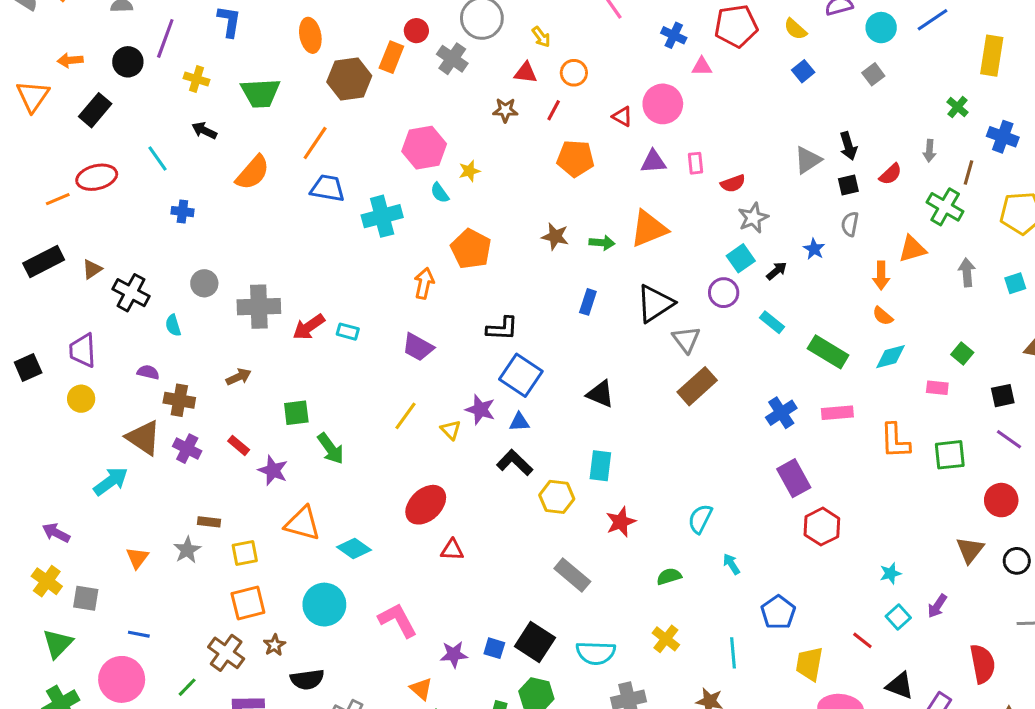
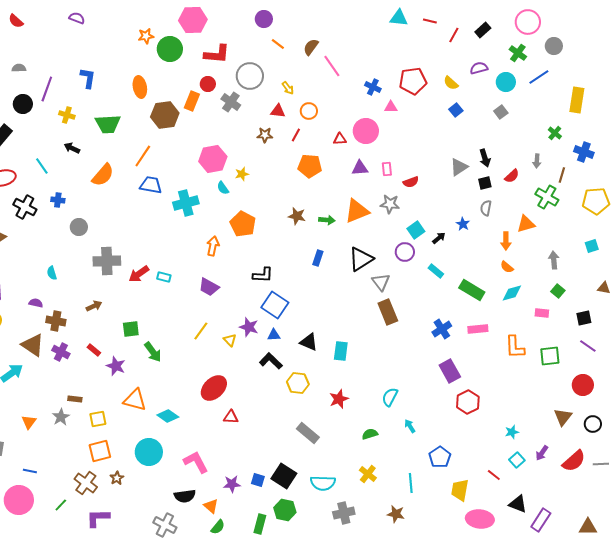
red triangle: (622, 116) -> (340, 139), turned -32
gray star: (753, 218) -> (390, 204), moved, turned 30
gray arrow: (967, 272) -> (554, 260), moved
gray circle: (204, 283) -> (79, 227), moved
black cross: (131, 293) -> (25, 207), moved
brown rectangle: (697, 386) -> (388, 312), turned -70
black triangle: (600, 394) -> (309, 342), moved
cyan rectangle: (600, 466) -> (341, 351), moved
red semicircle: (982, 664) -> (574, 461), moved, turned 60
black semicircle: (307, 679) -> (185, 496), moved

